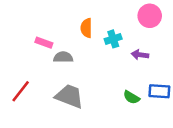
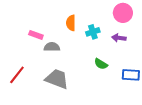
purple arrow: (140, 55) -> (119, 38), moved
green semicircle: (131, 97) -> (101, 64), moved

